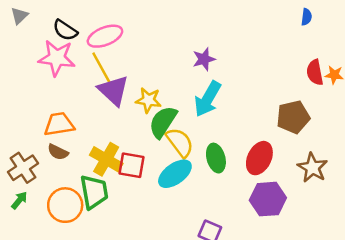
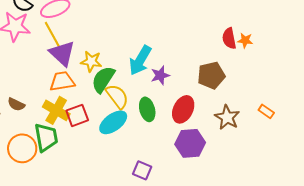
purple star: (204, 59) -> (160, 75), moved
orange trapezoid: (59, 124) -> (62, 81), moved
red square: (132, 165) -> (77, 115), turned -30

